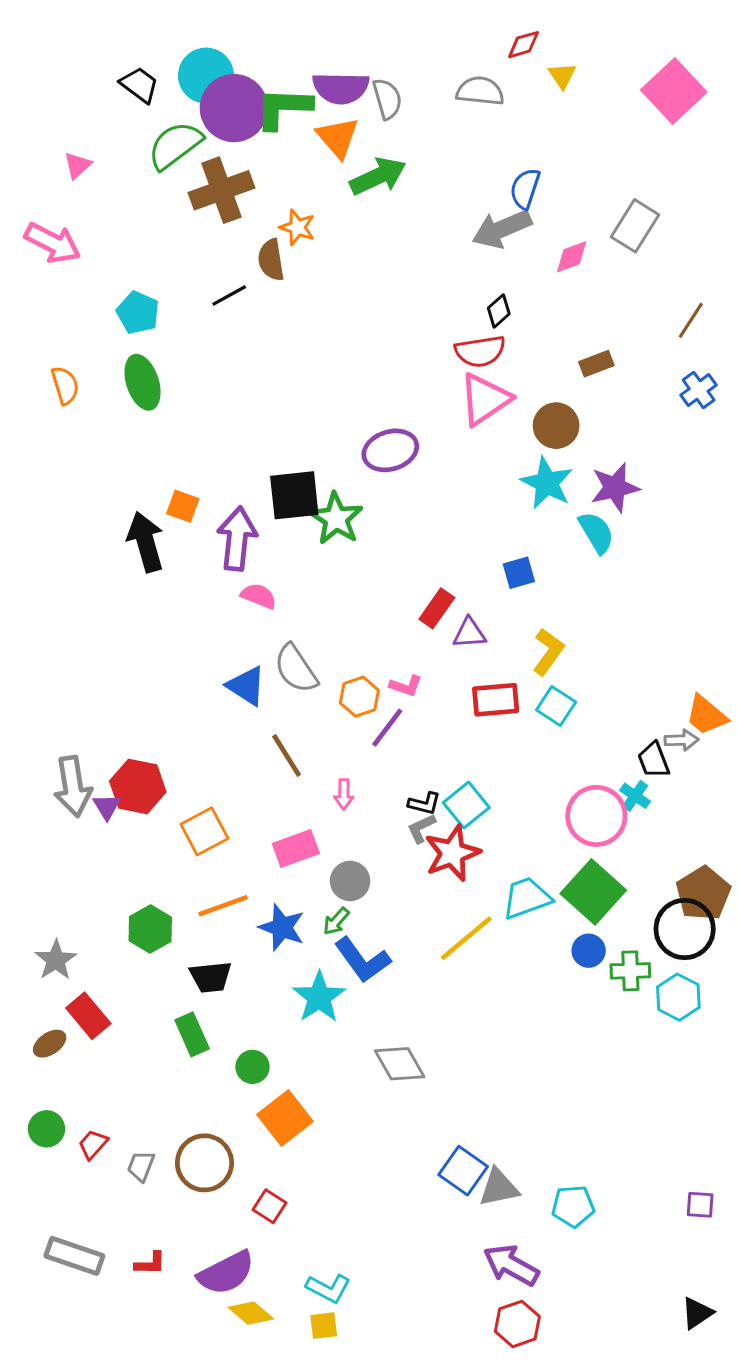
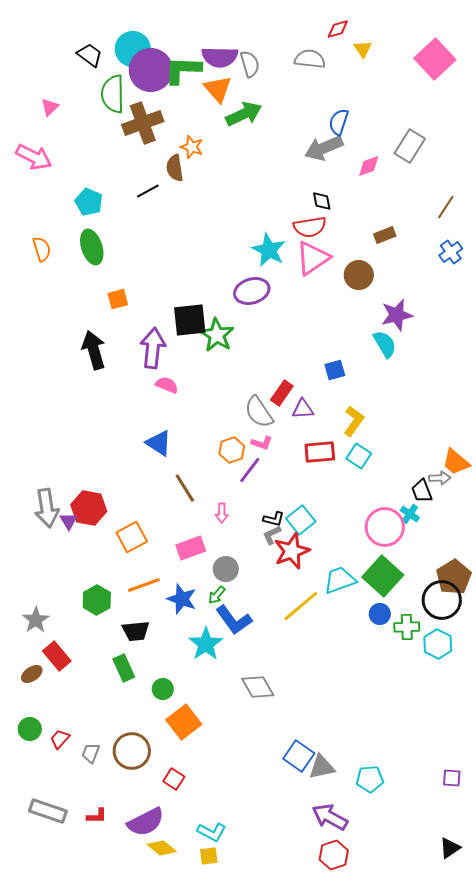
green semicircle: (175, 145) -> (113, 94), turned -54
black diamond: (499, 311) -> (322, 201), turned -60
cyan star: (547, 483) -> (269, 250), moved
orange square: (183, 506) -> (118, 299), moved, turned -35
gray semicircle: (296, 669) -> (259, 412), moved

